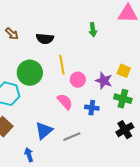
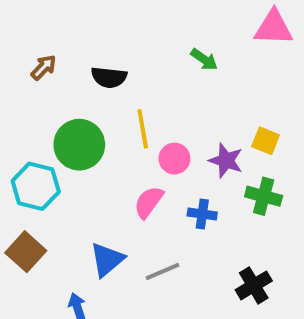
green arrow: (93, 30) -> (204, 59), turned -48
brown arrow: (12, 34) -> (44, 67), turned -88
pink semicircle: (65, 102) -> (149, 202), turned -102
black cross: (125, 130) -> (254, 285), moved

